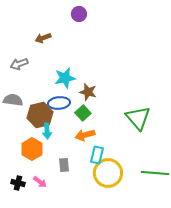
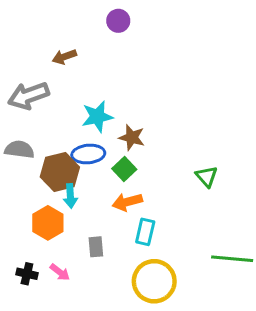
gray arrow: (19, 64) -> (28, 96), size x1.5
green triangle: (138, 118) -> (207, 176), size x0.6
yellow circle: (108, 173) -> (154, 281), moved

